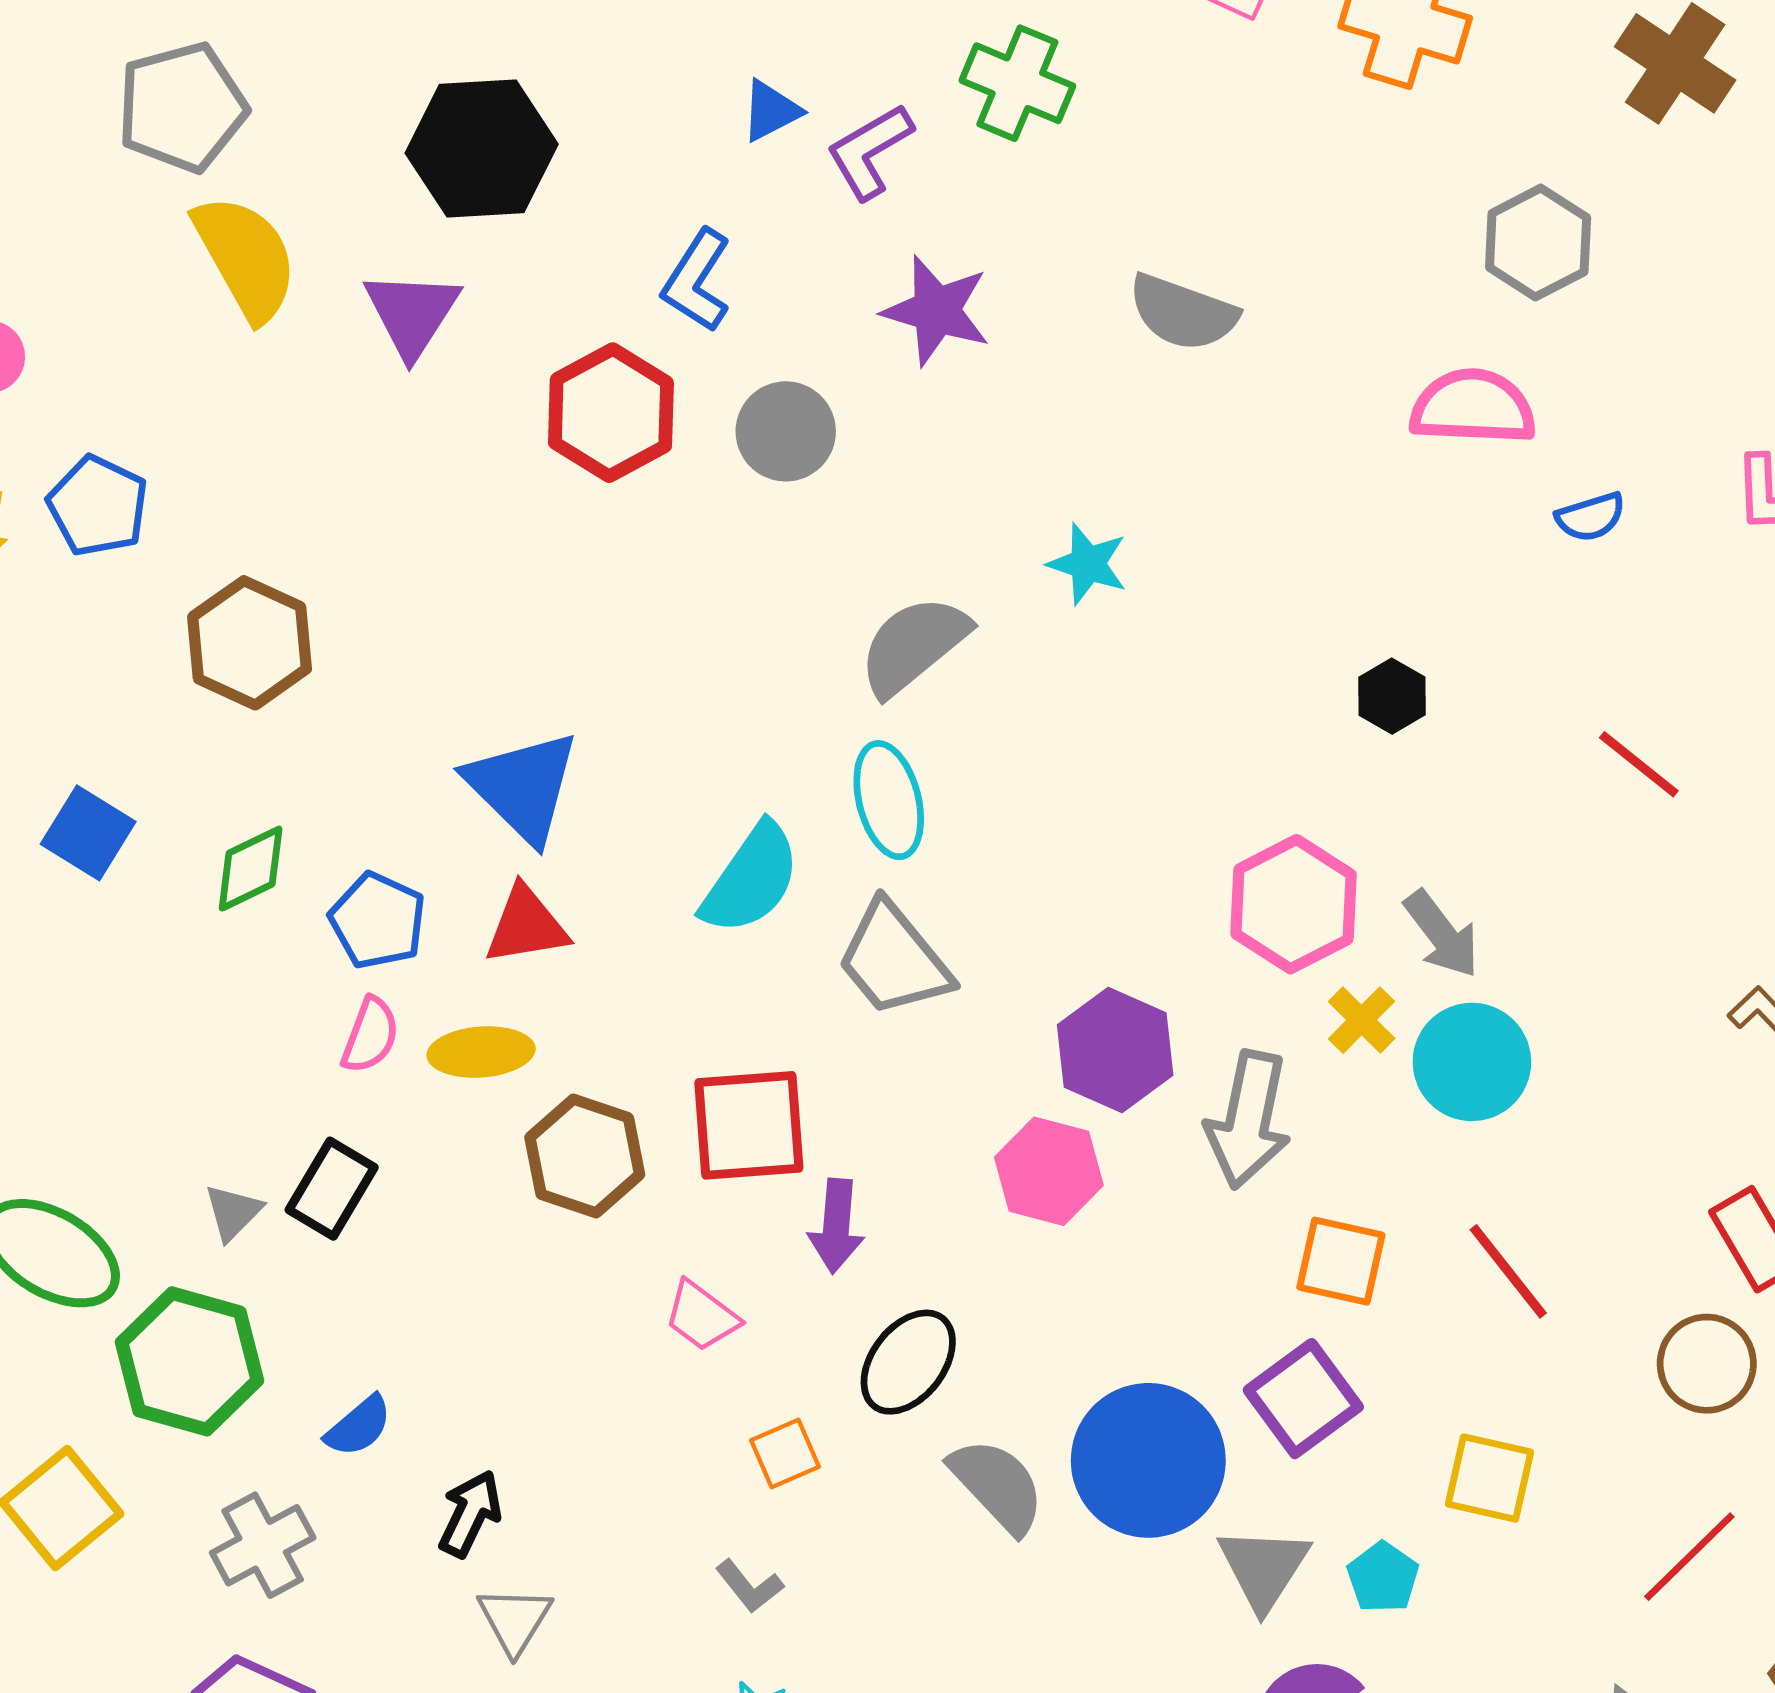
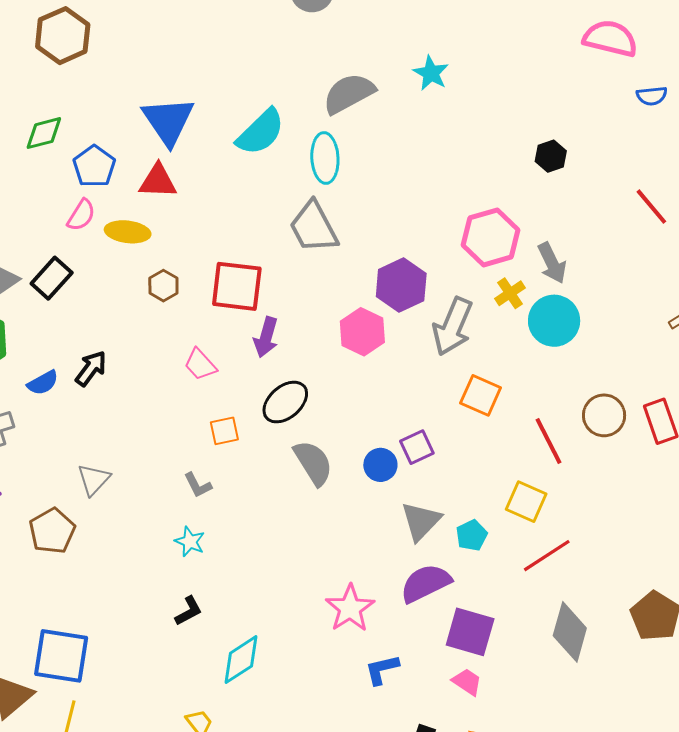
cyan semicircle: (751, 879) -> (261, 132), moved
brown hexagon: (585, 1156) -> (163, 286), size x0.6
red line: (1508, 1271) -> (549, 441), moved
brown circle: (1707, 1364) -> (604, 415), moved
purple square: (1303, 1399) -> (417, 447), moved, size x0.7
blue circle: (1148, 1460) -> (380, 465), size x0.5
black arrow: (470, 1514) -> (91, 368), moved
red line: (1689, 1557) -> (547, 556), moved

